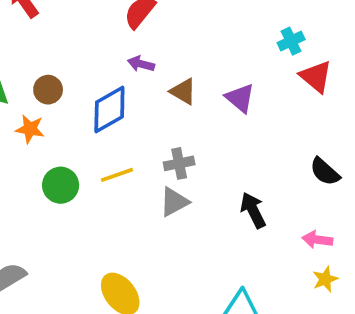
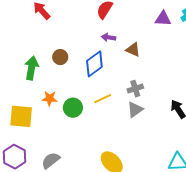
purple triangle: (240, 98) -> (163, 19), moved, turned -30
orange star: (30, 129) -> (50, 98), moved

